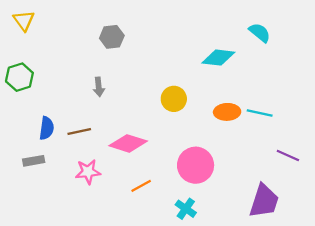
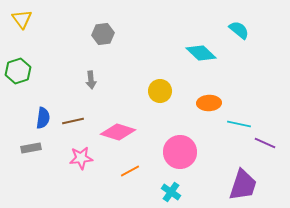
cyan diamond: (218, 58) -> (201, 53), turned 36
cyan line: (260, 113) -> (239, 124), moved

